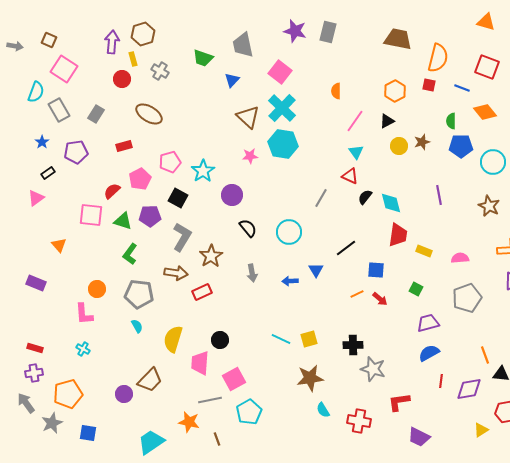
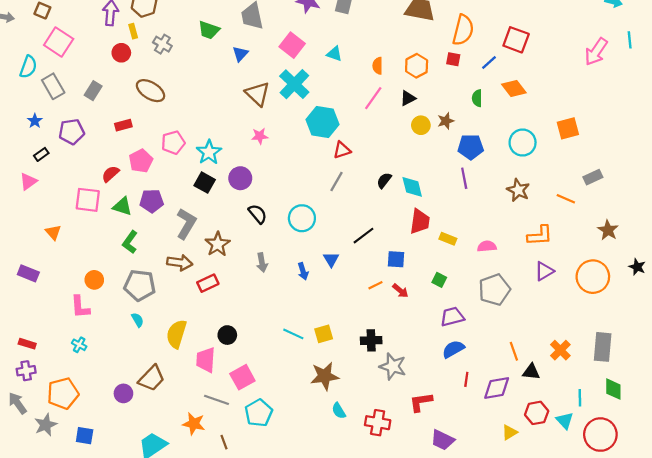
blue line: (462, 88) -> (489, 62), turned -63
orange semicircle: (336, 91) -> (378, 66), moved
cyan hexagon: (283, 144) -> (322, 122), moved
blue pentagon: (461, 146) -> (471, 147), moved
cyan triangle: (356, 152) -> (334, 54), moved, turned -35
red triangle: (350, 176) -> (342, 150), moved, turned -42
black square: (178, 198) -> (205, 183), moved
blue arrow: (290, 281) -> (303, 271), turned -105
gray line: (210, 400) -> (216, 400), turned 30

